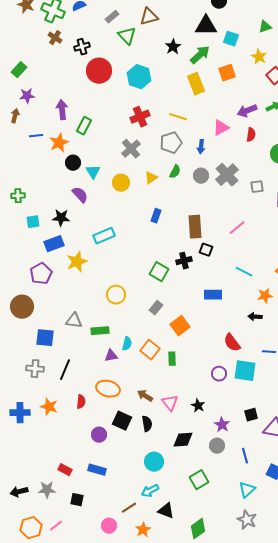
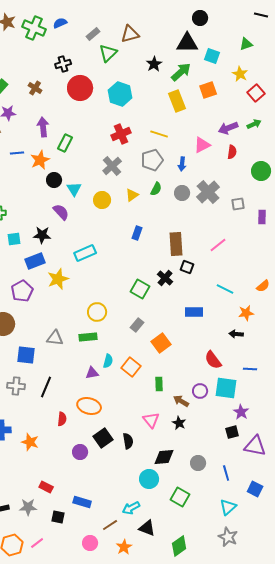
green triangle: (127, 36) -> (108, 53), turned 30
brown cross: (55, 38) -> (35, 88), moved
black cross: (184, 261) -> (165, 278), turned -35
green rectangle: (100, 331) -> (88, 337), moved
green rectangle: (172, 359) -> (159, 384), moved
brown arrow: (145, 396) -> (181, 401), moved
orange star: (49, 407) -> (30, 442), moved
black square: (122, 421) -> (103, 438), turned 30
purple star: (222, 425) -> (241, 412), moved
cyan circle: (154, 462) -> (149, 479), moved
blue rectangle: (97, 470) -> (82, 502), moved
green square: (199, 480) -> (180, 497), turned -30

